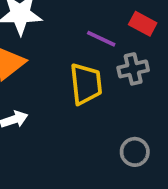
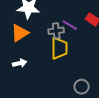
gray cross: (133, 69) -> (56, 31), moved

